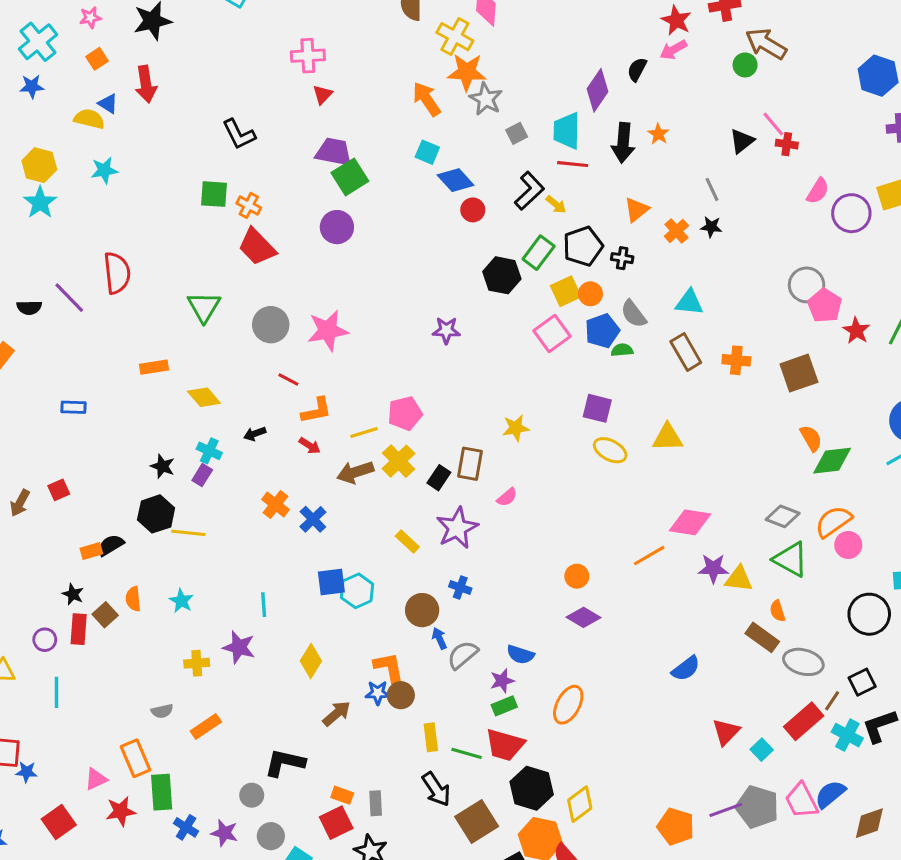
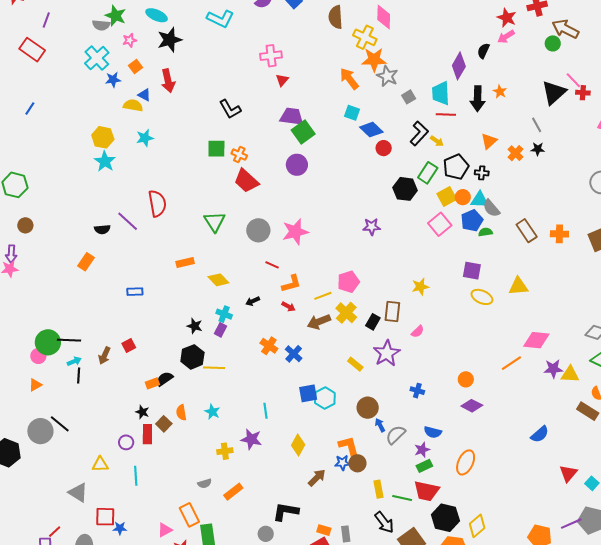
blue star: (32, 86) -> (113, 80), moved
black triangle: (742, 141) -> (554, 93), size x1.5
cyan triangle: (689, 302) -> (480, 200), moved
blue cross: (460, 588) -> (417, 391), moved

